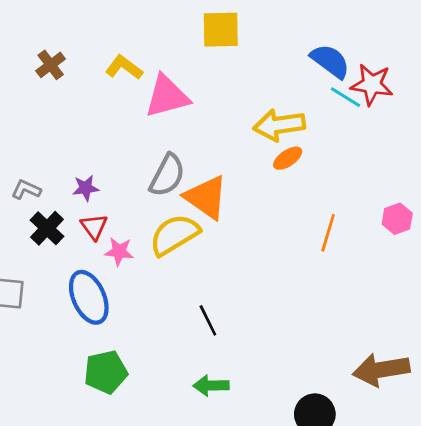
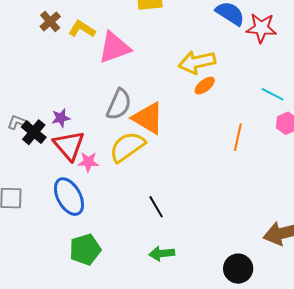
brown cross: (51, 65) -> (50, 22), moved
cyan line: (346, 97) -> (273, 94), moved
red triangle: (94, 227) -> (69, 145), size x1.6
black cross: (47, 228) -> (34, 132), moved

